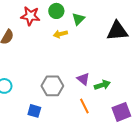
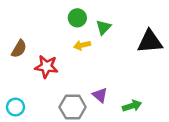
red star: (30, 16) -> (46, 67), moved
purple triangle: (83, 79) -> (100, 95), moved

